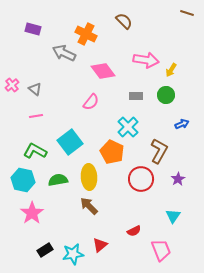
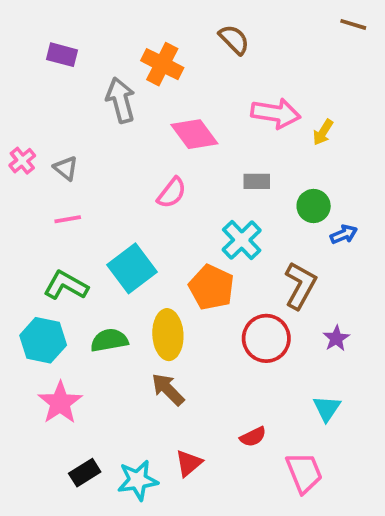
gray arrow: (64, 53) -> (121, 100), turned 50
green circle: (166, 95) -> (314, 206), moved

